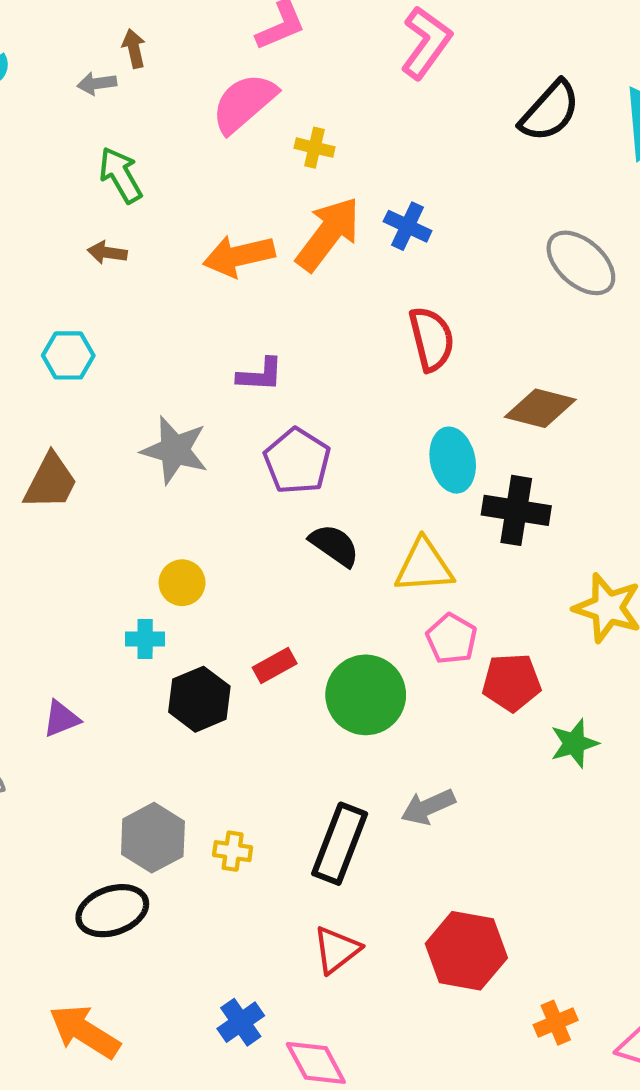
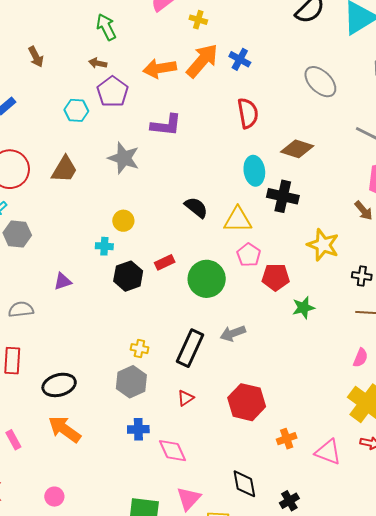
purple L-shape: (260, 375) -> (166, 125), size x1.4
purple pentagon: (297, 461) -> (113, 92), moved
gray hexagon: (153, 838) -> (131, 382), moved
black ellipse: (112, 911) -> (59, 385), moved
red triangle: (337, 950) -> (186, 398), size x0.7
blue cross: (241, 1022) -> (138, 429), turned 30

